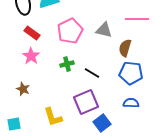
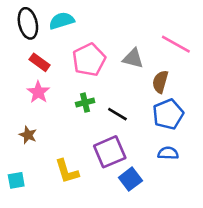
pink line: (137, 19) -> (176, 44), turned 30
blue pentagon: (131, 73) -> (168, 114), turned -30

